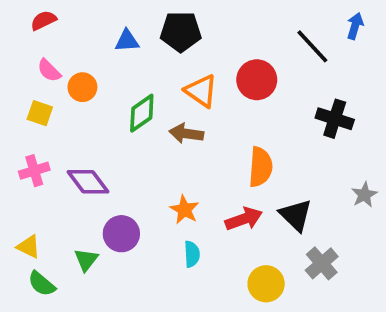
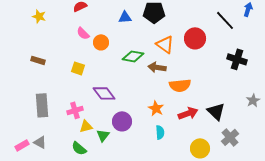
yellow square: (40, 113) -> (78, 68), moved
green diamond: (142, 113) -> (133, 56), turned 45
orange semicircle: (260, 167) -> (180, 85), moved, turned 80
pink cross: (34, 171) -> (75, 110), moved
yellow triangle: (29, 247) -> (86, 126), moved, turned -40

